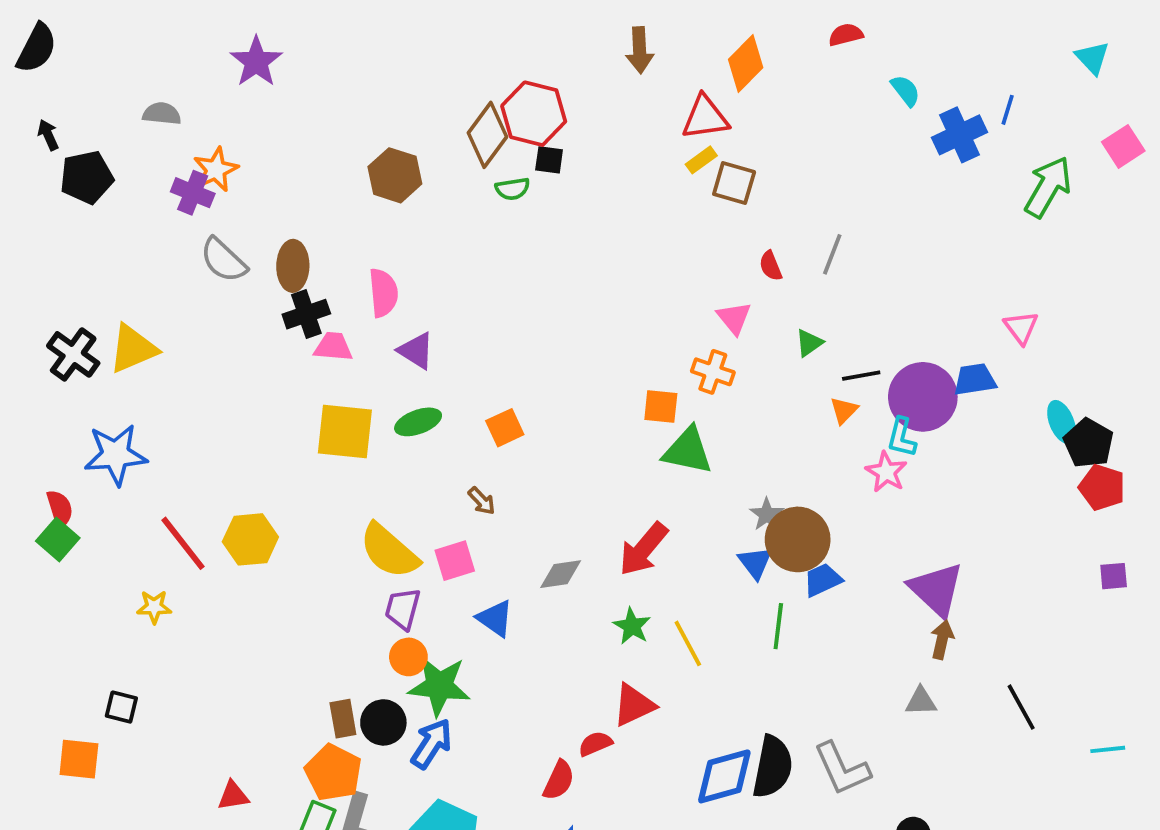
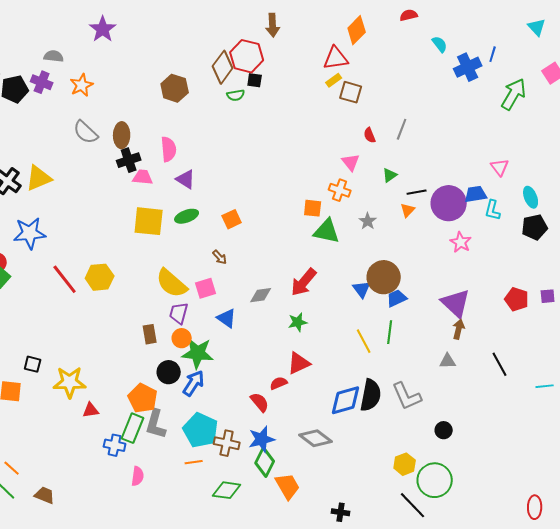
brown arrow: (640, 50) -> (273, 25), moved
purple cross: (193, 193) -> (42, 82), moved
cyan ellipse: (1062, 422) -> (531, 197), moved
cyan L-shape: (902, 437) -> (493, 210), moved
black pentagon: (1089, 443) -> (535, 227), turned 30
pink star: (886, 472) -> (461, 242), moved
red pentagon: (1102, 487) -> (517, 299), moved
gray star: (767, 514) -> (368, 221), moved
yellow star: (154, 607) -> (70, 382), moved, size x1.8
green star: (632, 626) -> (298, 322), turned 30
green line: (778, 626) -> (390, 332), moved
yellow line: (688, 643) -> (364, 341), moved
brown rectangle: (343, 719) -> (150, 334), moved
red semicircle: (559, 780) -> (260, 402), turned -65

